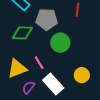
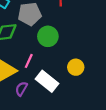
pink line: (39, 63) -> (29, 61), turned 64

